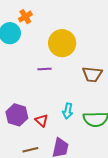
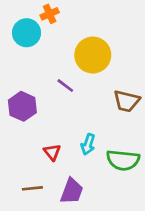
purple line: (45, 69) -> (65, 86), turned 32
purple hexagon: (17, 115) -> (22, 106), moved

